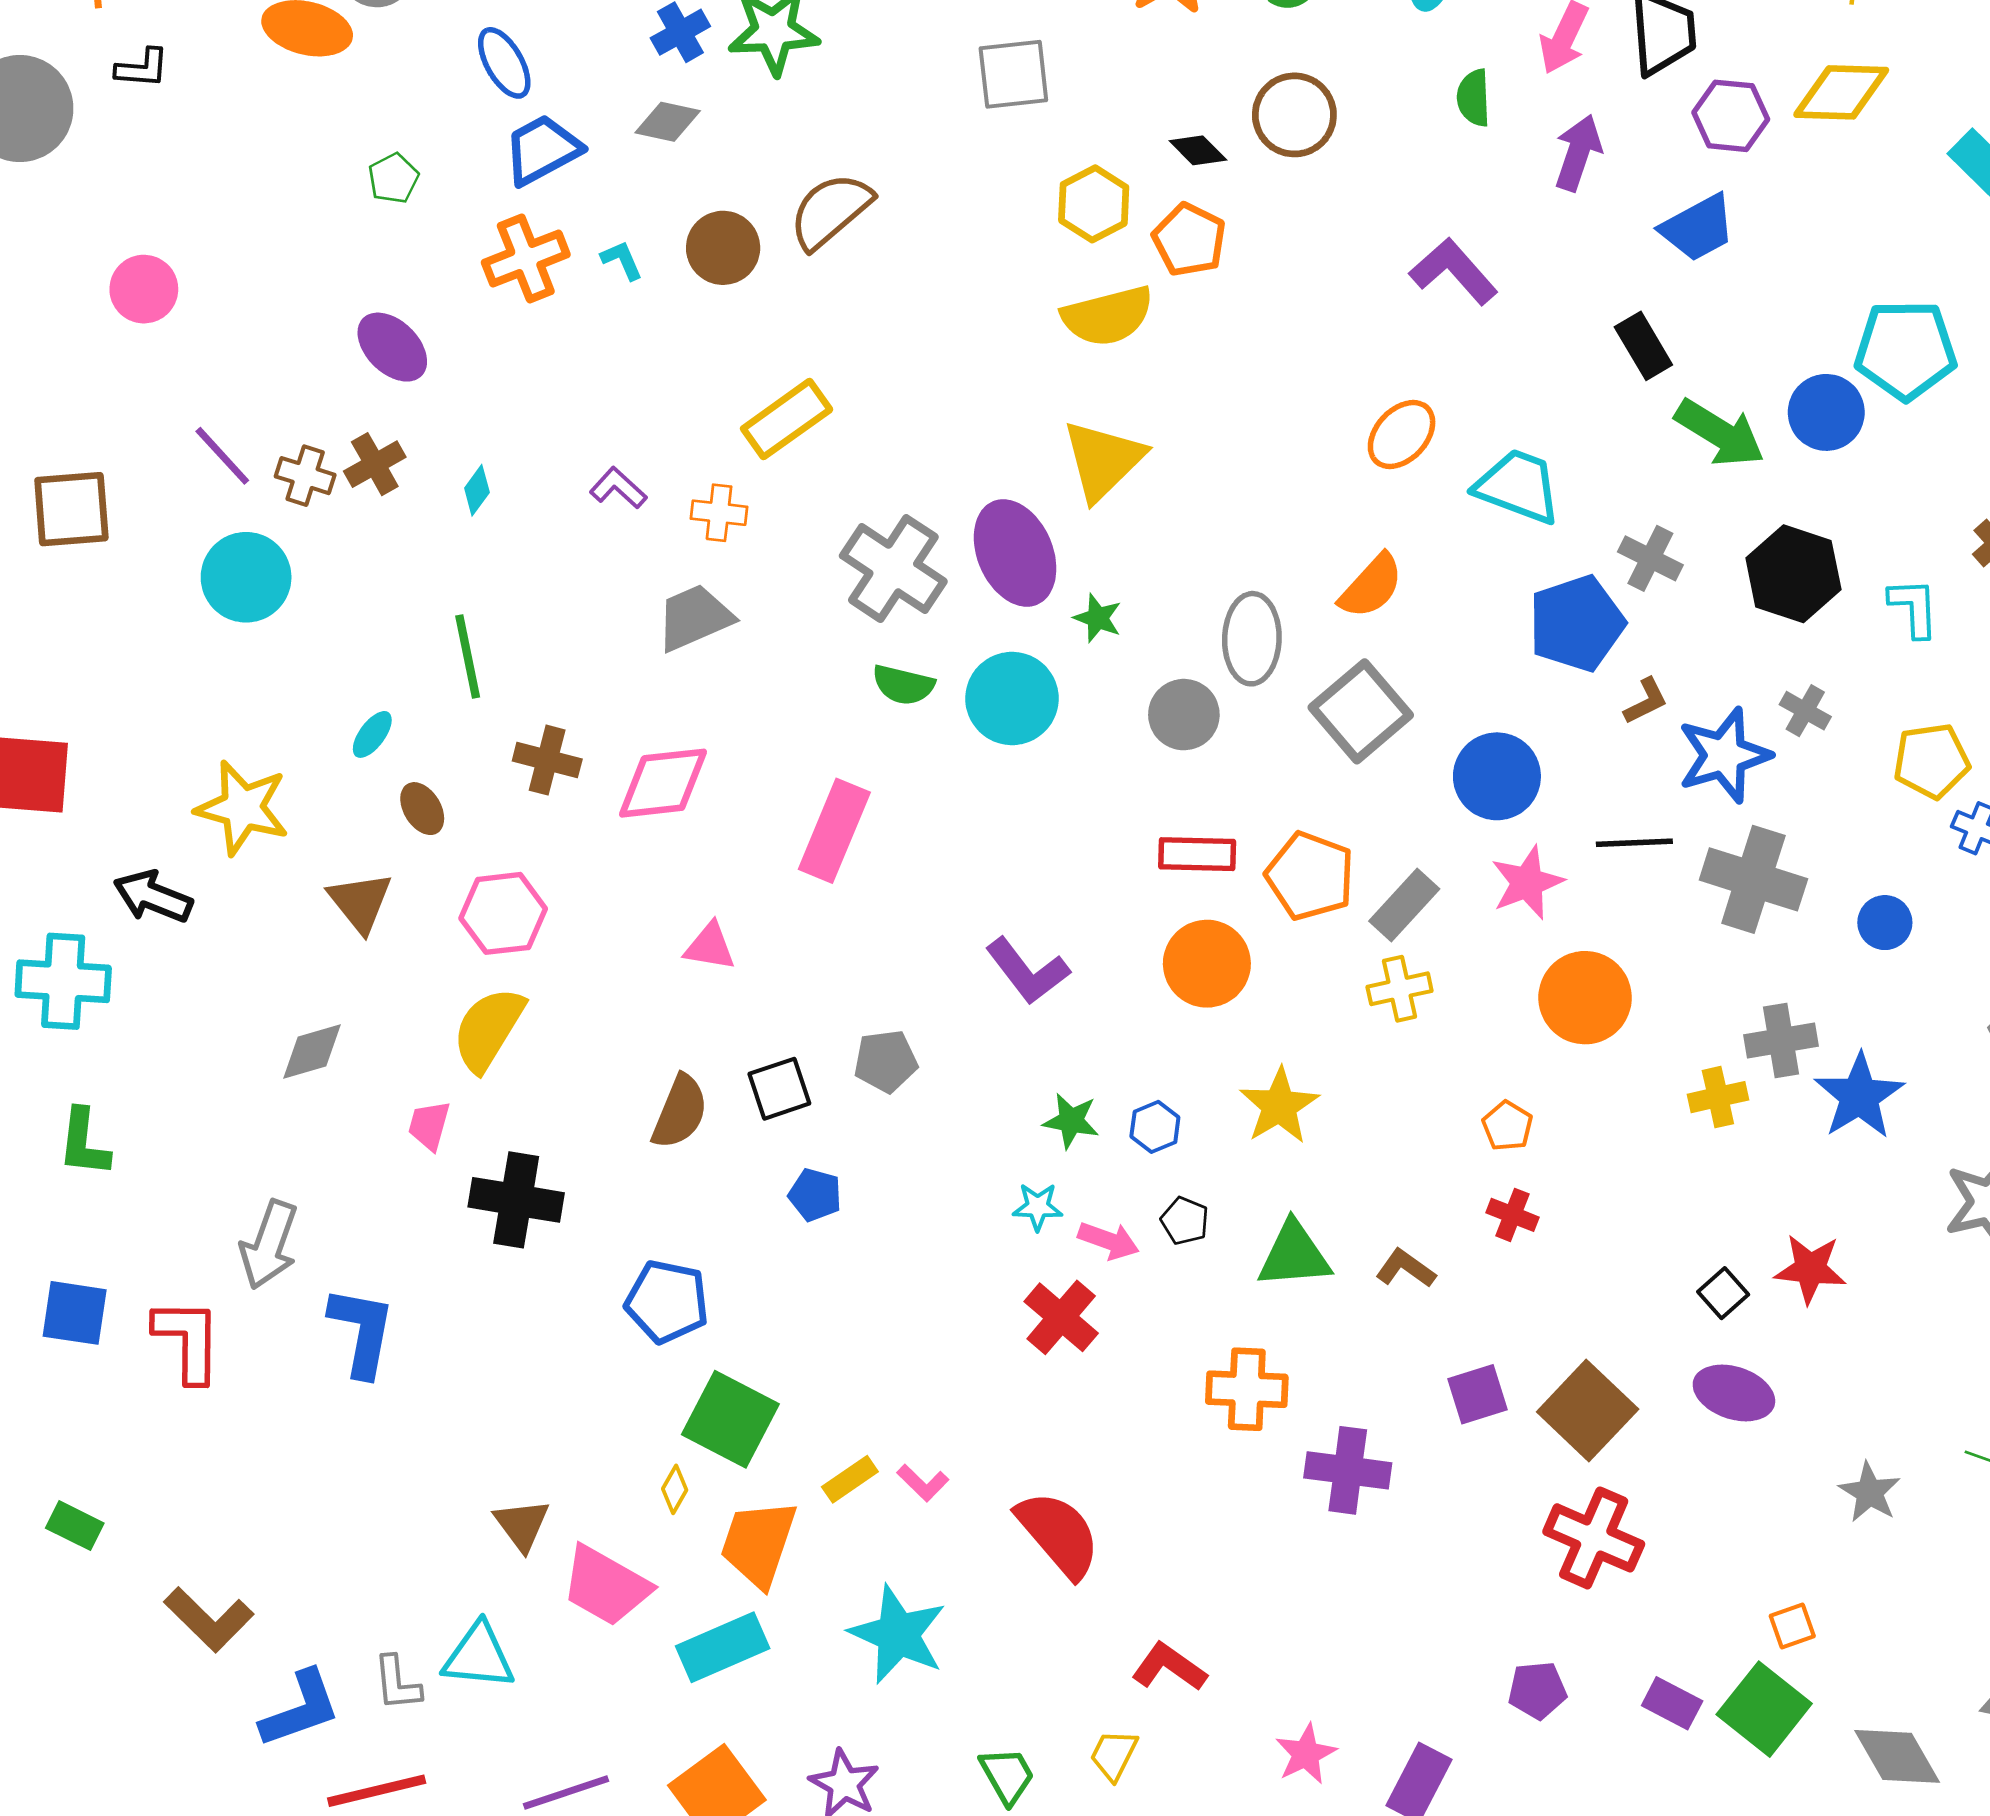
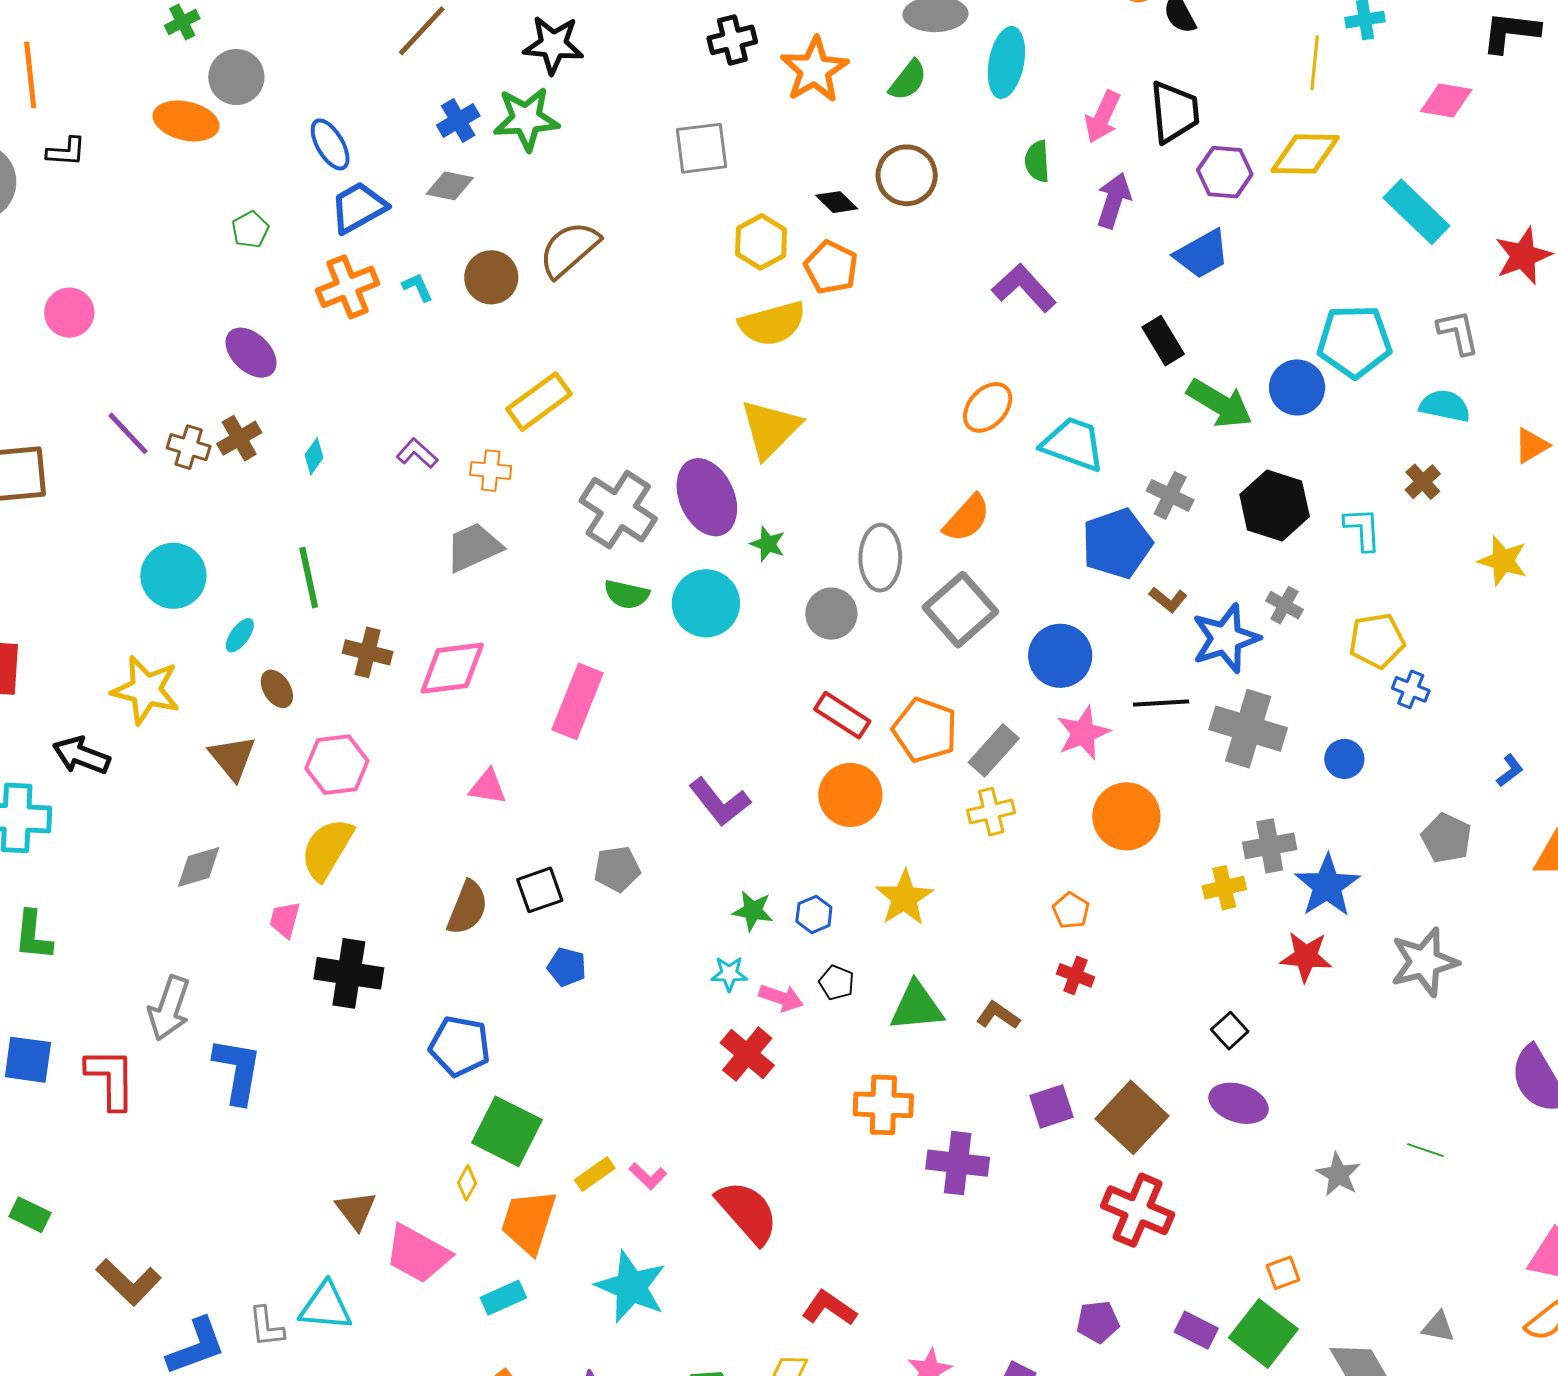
cyan circle: (246, 577) -> (173, 576), moved
brown L-shape: (1646, 701) -> (1168, 600), turned 66
red rectangle: (1197, 854) -> (842, 715), turned 32
red star: (1810, 1269) -> (1306, 957), moved
cyan rectangle: (723, 1647) -> (503, 1298), size x0.7

